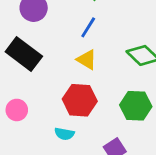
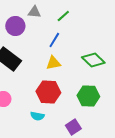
yellow triangle: (87, 60) -> (53, 63), turned -42

